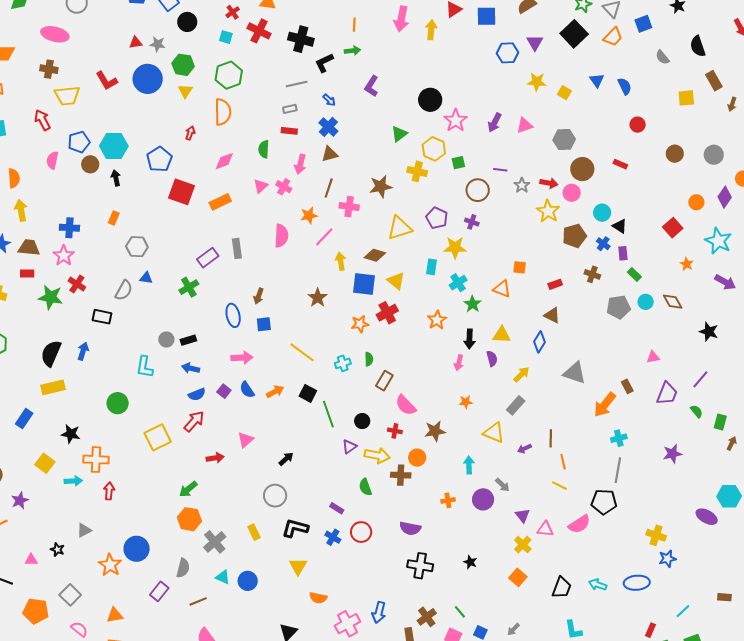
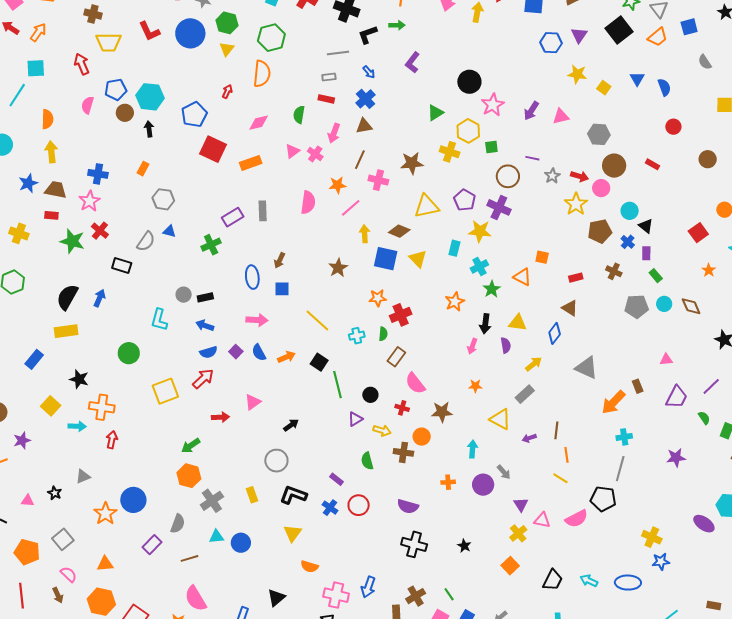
purple cross: (472, 222) -> (499, 207), size x1.6
red cross: (387, 313) -> (401, 315), moved
yellow arrow: (377, 455) -> (382, 431), size x0.7
cyan triangle: (223, 577) -> (216, 537), turned -35
pink cross: (348, 624) -> (336, 595), turned 35

